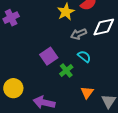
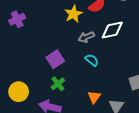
green cross: (66, 71) -> (58, 84), moved

